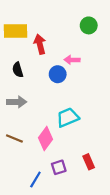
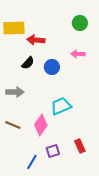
red arrow: (40, 44) -> (36, 40), turned -72
pink arrow: (72, 60) -> (78, 54), moved
black semicircle: (18, 70) -> (28, 63), moved, turned -120

